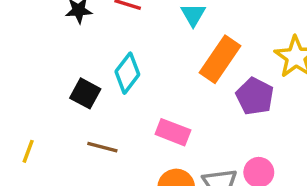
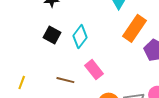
black square: (85, 93) -> (52, 35), moved
pink rectangle: (173, 132) -> (94, 70), moved, turned 30

